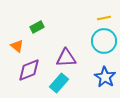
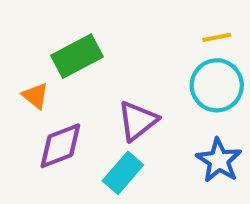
green rectangle: (37, 27) -> (77, 56), size x1.6
purple triangle: (66, 58) -> (138, 121), turned -35

